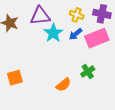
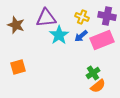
orange square: (15, 78) -> (18, 67), moved
orange semicircle: (63, 85) -> (98, 86), moved

